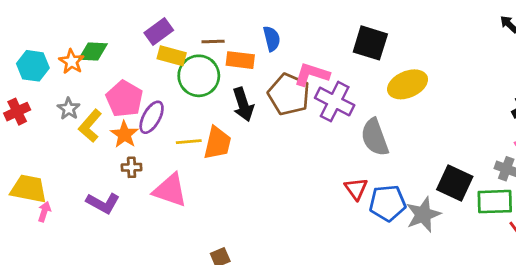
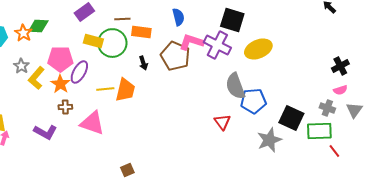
blue semicircle: (272, 39) -> (178, 17), moved
yellow rectangle: (172, 56) -> (93, 41), moved
pink pentagon: (124, 99) -> (60, 59), turned -30
purple cross: (335, 102) -> (217, 45), moved
black arrow: (243, 104) -> (143, 63), size x0.6
blue pentagon: (388, 203) -> (253, 101), moved

